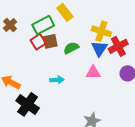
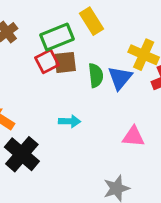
green semicircle: (71, 48) -> (96, 75), turned 105
blue triangle: (99, 49) -> (120, 78), moved
pink triangle: (93, 72) -> (133, 137), moved

